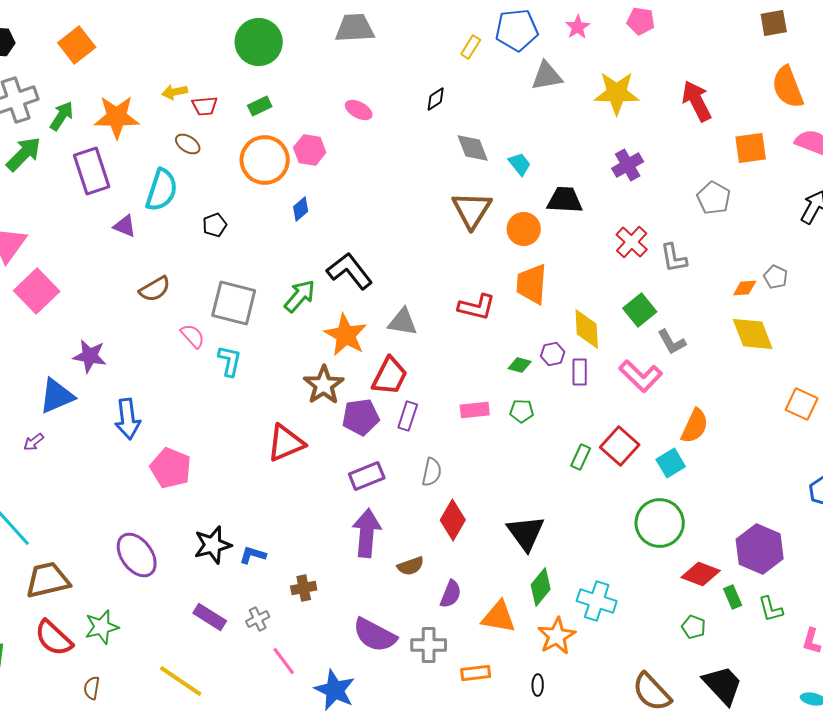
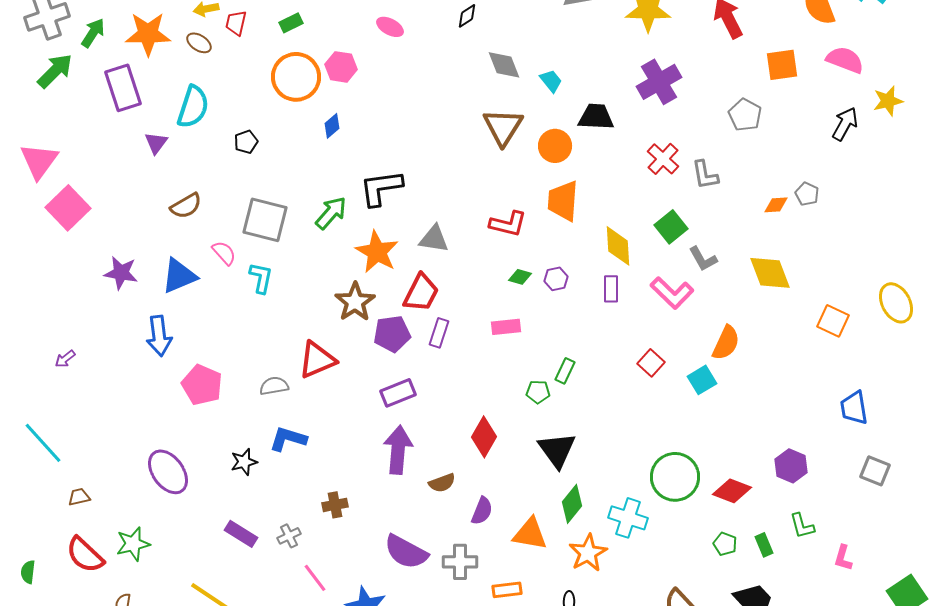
red trapezoid: (205, 106) -> (236, 23), turned 108
brown ellipse: (188, 144) -> (199, 43), moved
purple cross: (628, 165) -> (659, 82), size x1.4
purple triangle: (125, 226) -> (156, 143), turned 45
black L-shape: (350, 271) -> (381, 188), turned -60
yellow diamond: (753, 334) -> (770, 273), moved
purple hexagon: (553, 354) -> (556, 279), moved
green diamond: (520, 365) -> (520, 277), moved
blue triangle: (57, 396) -> (179, 276), moved
green pentagon: (522, 411) -> (538, 392), moved
red square: (620, 446) -> (651, 363), size x0.7
green rectangle: (581, 457) -> (565, 371), moved
gray semicircle: (432, 472) -> (274, 386), moved, turned -112
green circle: (660, 523) -> (675, 477), moved
black star: (213, 545) -> (244, 462), size x0.7
purple hexagon: (760, 549) -> (791, 466), size x0.7
blue L-shape: (253, 555) -> (288, 439), moved, size x1.4
brown trapezoid: (48, 580) -> (79, 497), size x0.5
green rectangle: (733, 597) -> (764, 545), moved

